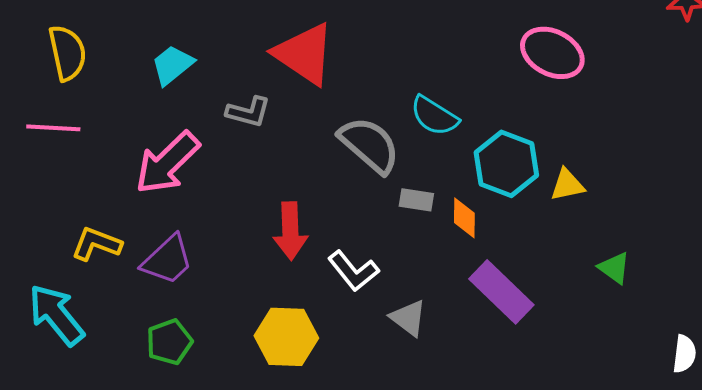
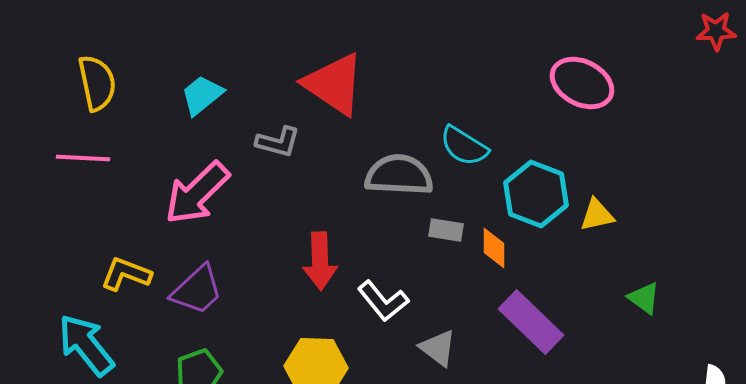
gray semicircle: (369, 145) -> (399, 175), turned -38

